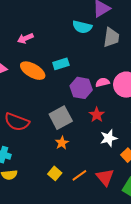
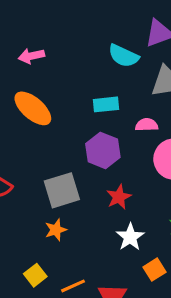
cyan rectangle: (61, 64) -> (106, 104), moved
pink semicircle: (103, 82) -> (147, 125), moved
white star: (109, 138) -> (130, 237), turned -30

